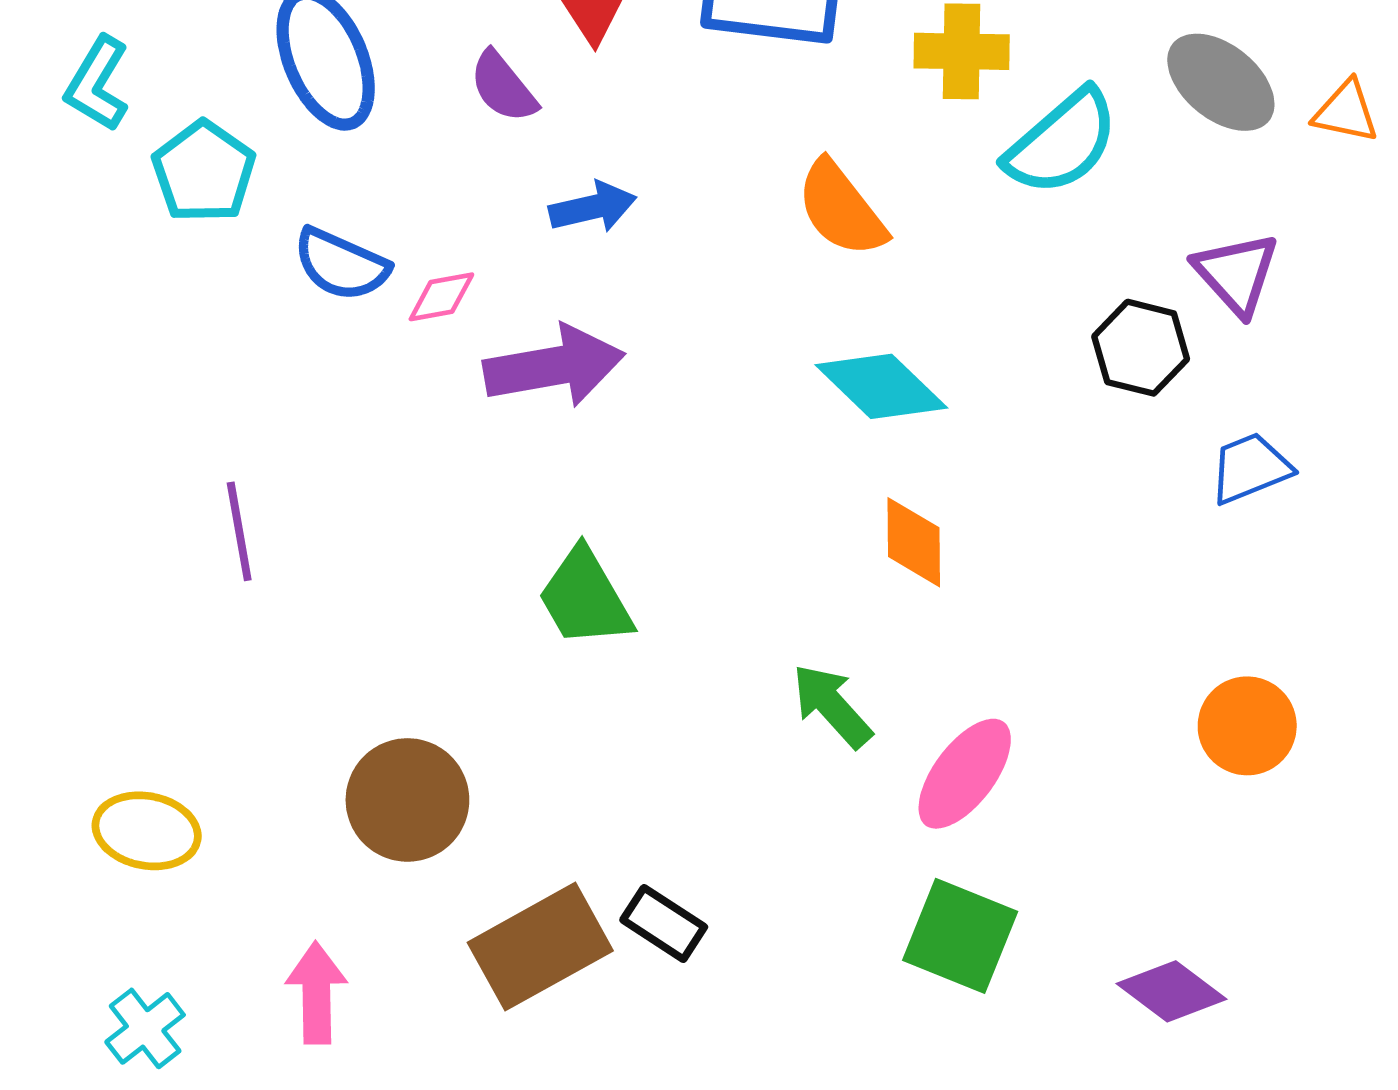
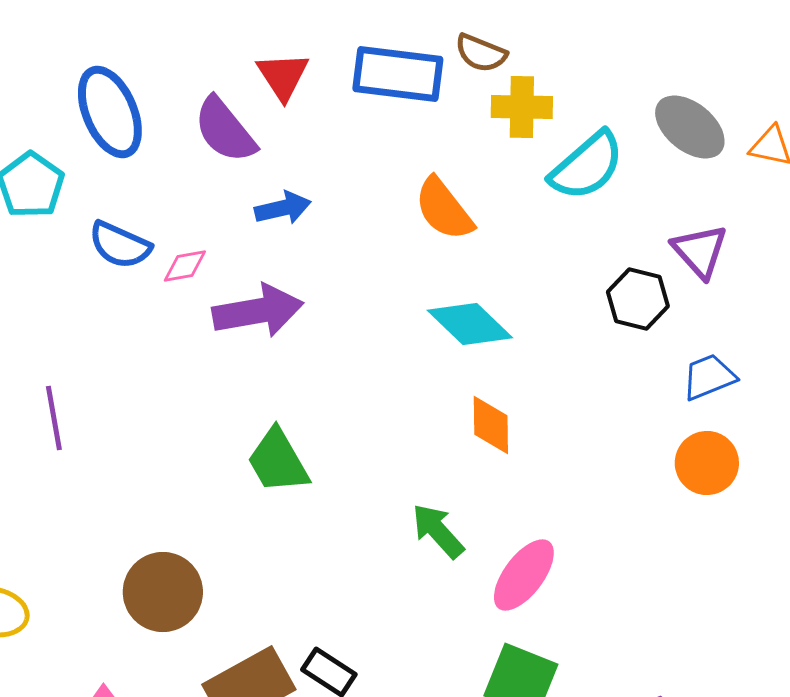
purple semicircle: (503, 87) -> (225, 130), size x1.4
orange circle: (1247, 726) -> (707, 463), moved

